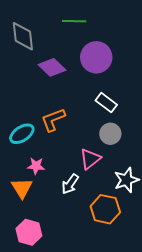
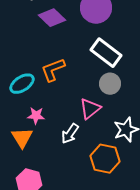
white rectangle: (106, 103) -> (106, 53), size x1.4

